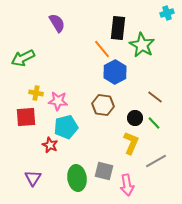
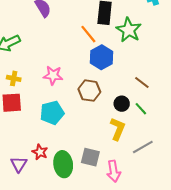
yellow cross: (36, 93) -> (14, 78), moved
pink star: (58, 101) -> (53, 75), moved
red star: (50, 145) -> (40, 152), moved

